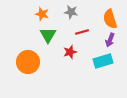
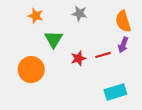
orange star: (42, 14) -> (36, 16), moved
red line: (82, 32) -> (103, 55), moved
cyan rectangle: (103, 61) -> (115, 92), moved

